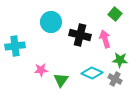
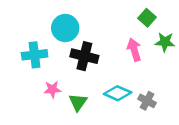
black cross: (80, 35) -> (84, 56), moved
cyan cross: (15, 46) -> (35, 55), moved
green star: (120, 60) -> (165, 42), moved

